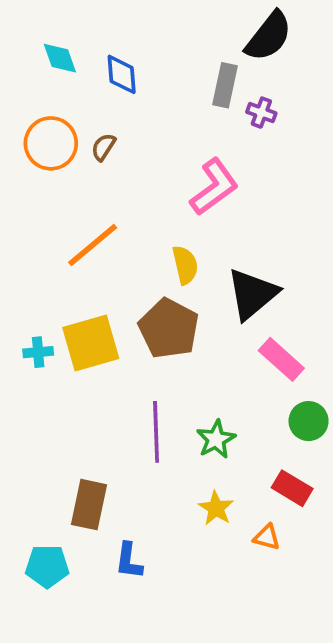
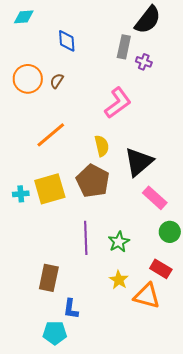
cyan diamond: (60, 58) -> (24, 17), moved, turned -75
orange triangle: (267, 537) -> (147, 296), size x1.8
cyan pentagon: (47, 566) -> (55, 333), moved

